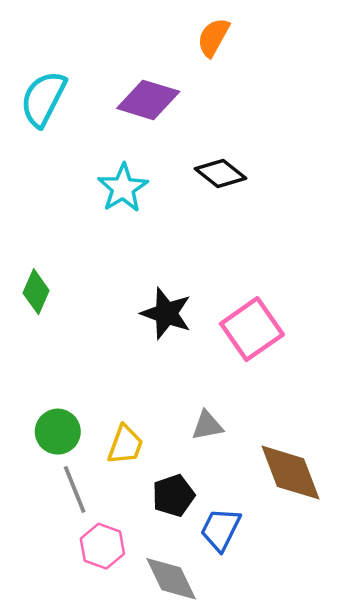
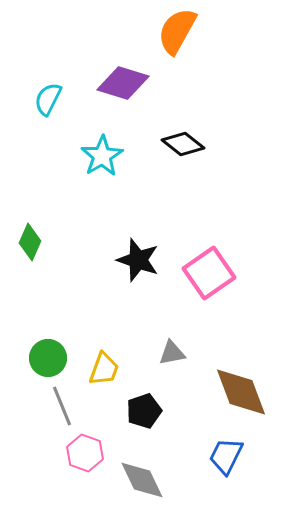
orange semicircle: (213, 37) -> (177, 31), size x1.4
cyan semicircle: (43, 99) -> (48, 99), moved, size x0.7
blue trapezoid: (221, 529) -> (226, 456), moved

